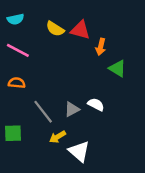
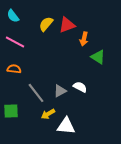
cyan semicircle: (15, 19) -> (13, 16), turned 64
yellow semicircle: (55, 29) -> (46, 24), turned 98
red triangle: (80, 30) -> (67, 25), turned -36
white triangle: (79, 151) -> (66, 126), turned -36

